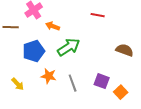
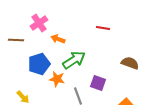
orange star: (49, 76) -> (57, 79), moved
purple square: (102, 81) -> (98, 83), moved

